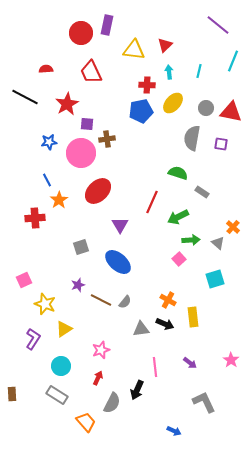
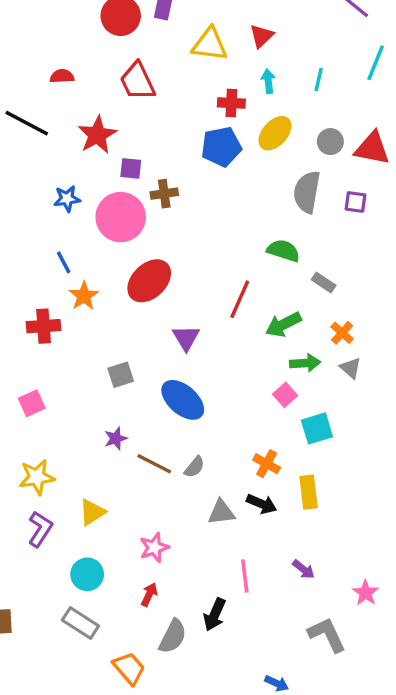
orange cross: (233, 227) -> (342, 333), moved
cyan square: (215, 279) -> (317, 428), moved
pink square: (24, 280) -> (32, 403), moved
yellow star: (45, 304) -> (37, 477), moved, turned -30
pink star: (231, 360) -> (366, 593), moved

